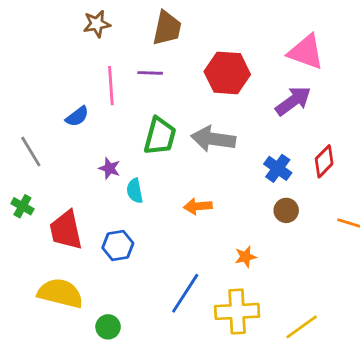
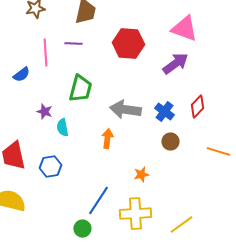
gray arrow: (213, 139) -> (125, 110), moved
orange arrow: (198, 206) -> (107, 139), turned 102
green circle: (108, 327) -> (82, 229), moved

